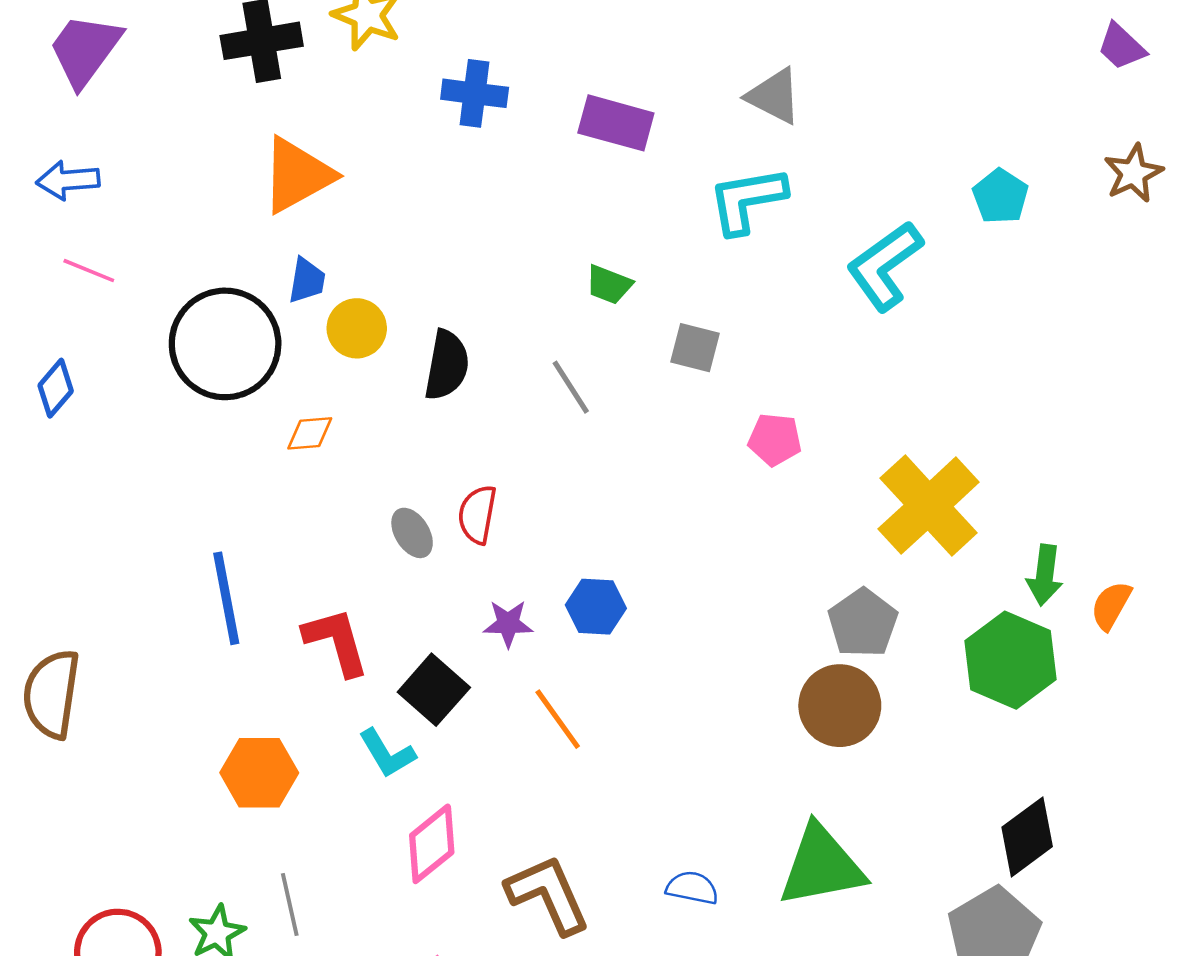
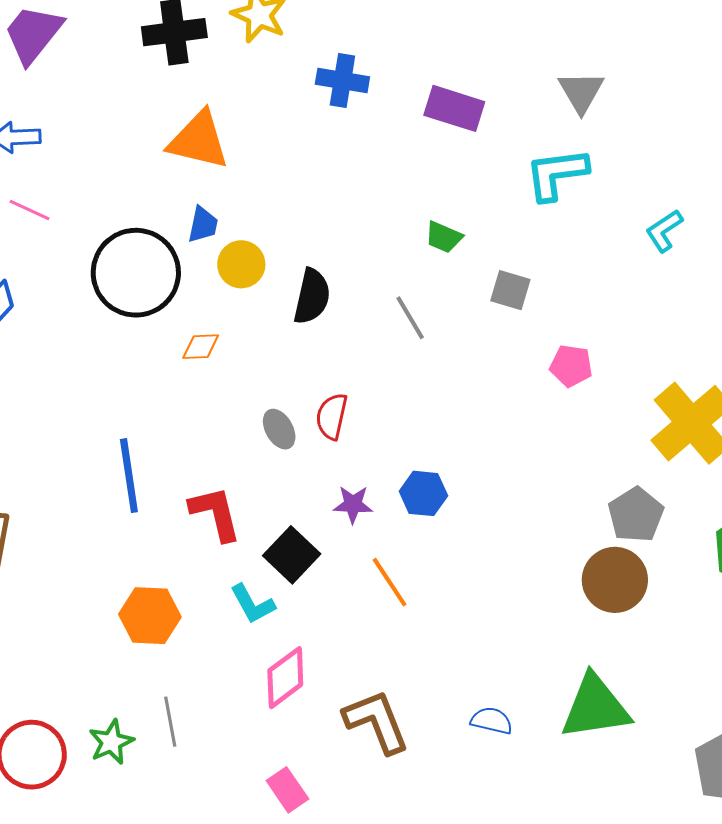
gray triangle: (774, 96) -> (581, 92), turned 30
orange triangle: (297, 175) -> (199, 140), turned 40
cyan L-shape: (885, 266) -> (664, 231), size x0.6

